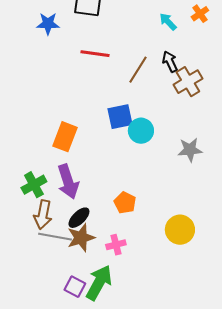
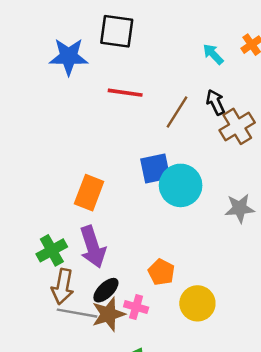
blue star: (48, 24) -> (69, 57), size x1.4
cyan circle: (141, 131) -> (181, 185), size x1.4
yellow circle: (180, 230) -> (197, 303), moved
pink cross: (116, 245) -> (136, 307), moved, turned 30

